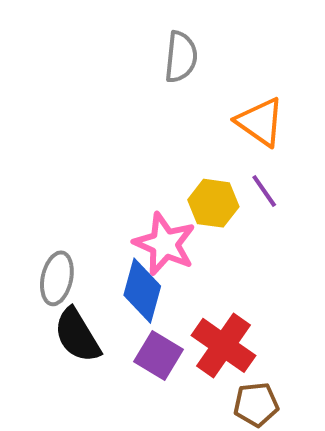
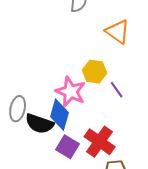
purple line: (264, 191) -> (117, 90), moved
black semicircle: (77, 335) -> (40, 124), moved, turned -40

